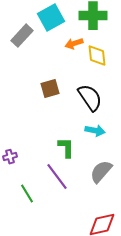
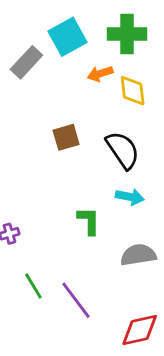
gray semicircle: (101, 172) -> (138, 255), turned 40
purple line: (57, 177) -> (76, 300), moved

